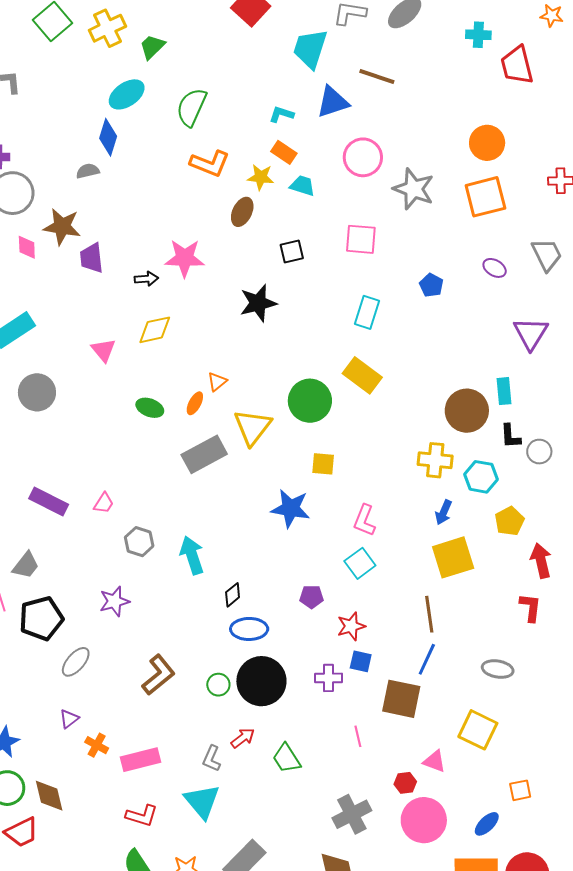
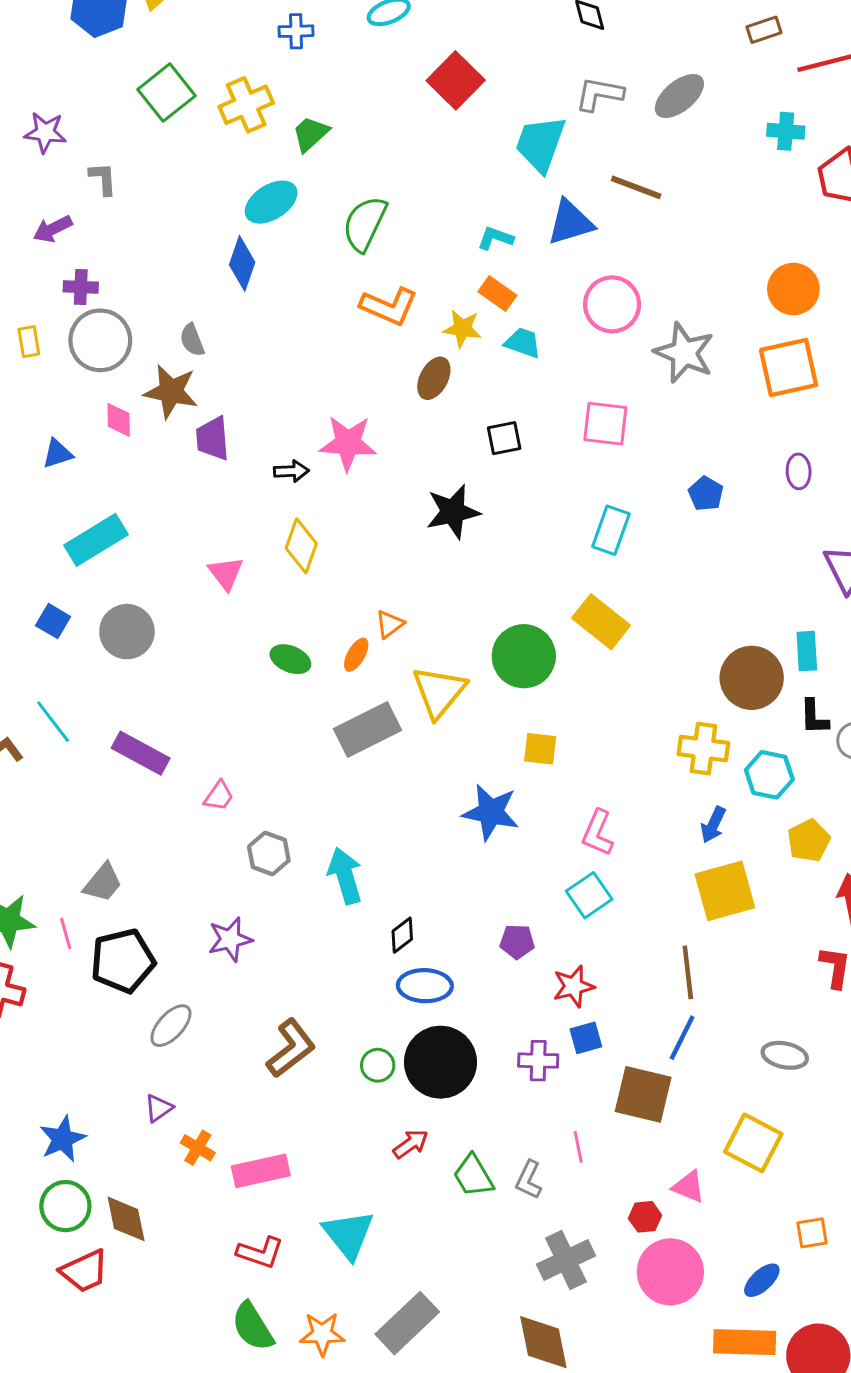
gray semicircle: (88, 171) -> (192, 340), moved, turned -100
purple ellipse: (495, 268) -> (799, 471), turned 55
yellow diamond: (155, 330) -> (301, 546), turned -60
purple rectangle: (49, 502) -> (141, 753), moved
blue square: (361, 661) -> (586, 1038), turned -30
gray L-shape: (212, 759) -> (529, 1180), moved

